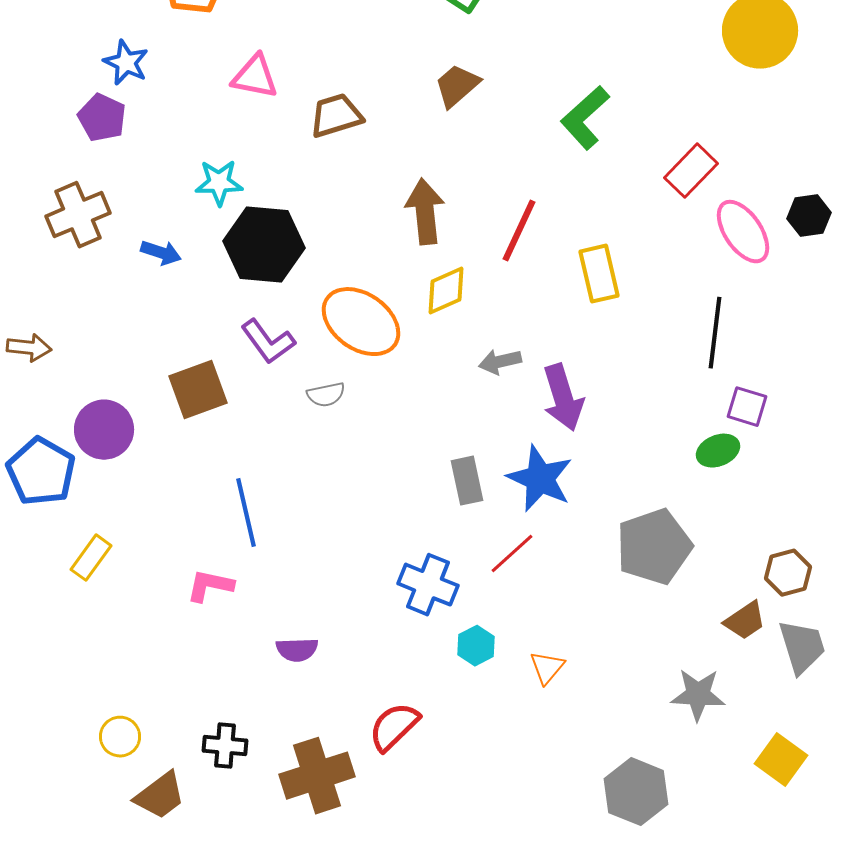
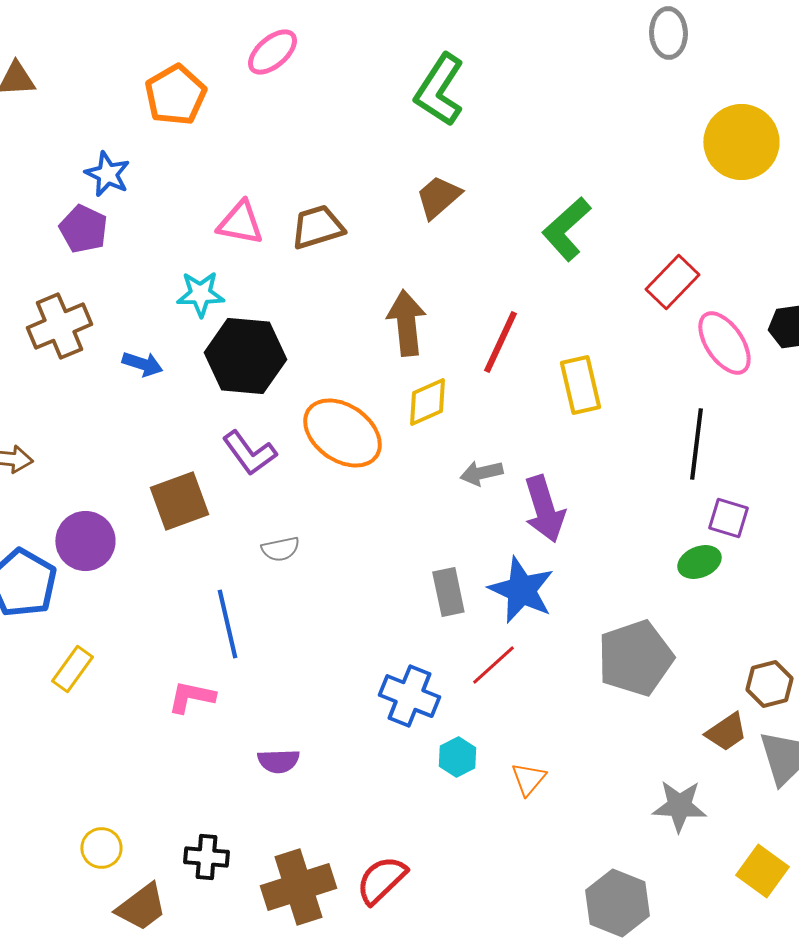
pink triangle: (255, 77) -> (240, 223), moved
gray semicircle: (326, 395) -> (280, 549), moved
red semicircle: (394, 727) -> (381, 880), moved

